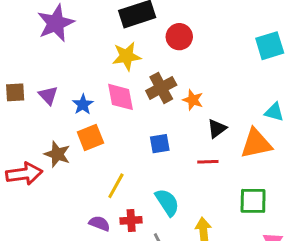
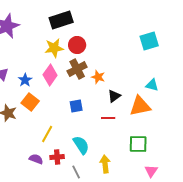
red circle: (179, 37) -> (77, 45), moved
pink diamond: (121, 97) -> (50, 75), turned 45
orange square: (90, 138) -> (30, 102), turned -30

